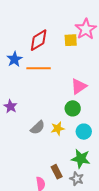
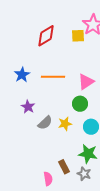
blue star: (14, 59) -> (22, 75), moved
orange line: (39, 68) -> (53, 77), moved
purple star: (10, 106) -> (28, 107), moved

